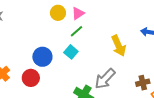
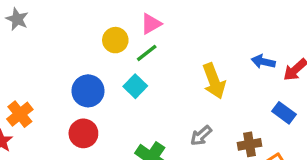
yellow circle: (58, 13) -> (115, 40), moved
red circle: (31, 78) -> (83, 133), moved
gray arrow: (105, 79) -> (201, 136), moved, size x0.6

